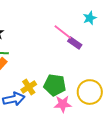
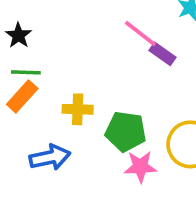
yellow cross: (29, 87) -> (78, 109), moved, turned 35

